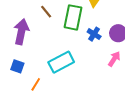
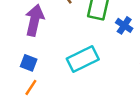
orange line: (36, 84) -> (31, 87), moved

